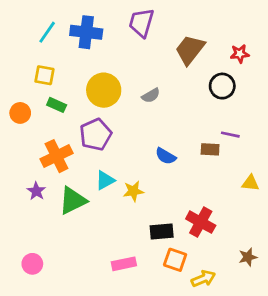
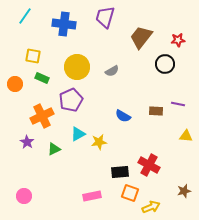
cyan line: (47, 32) -> (25, 16), moved
purple line: (230, 135) -> (178, 104), moved
green triangle: (73, 201) -> (54, 149), size x0.6

